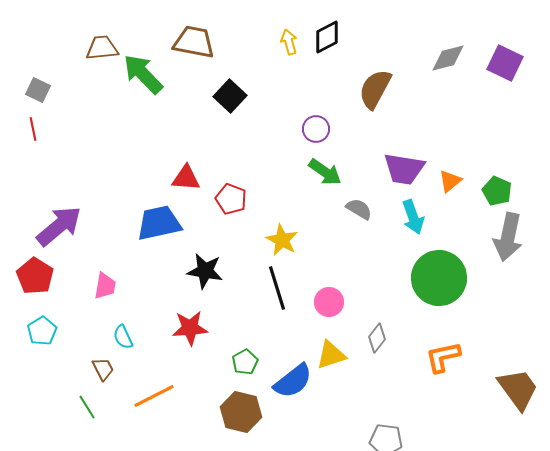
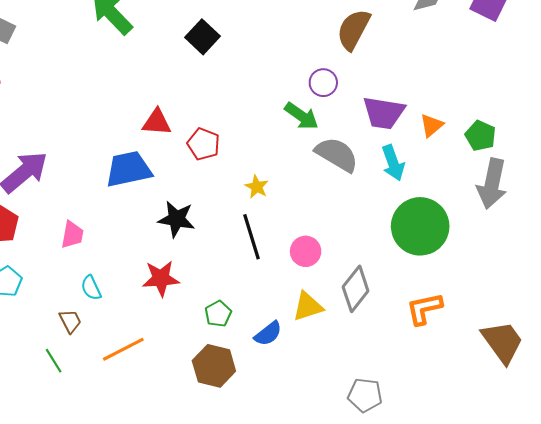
purple circle: (316, 129) -> (323, 83), moved
gray semicircle: (359, 209) -> (337, 154), size x1.6
yellow star: (282, 240) -> (257, 187), size x0.7
gray diamond: (377, 338) -> (356, 289), size x1.5
blue semicircle: (293, 381) -> (268, 334), size x0.7

